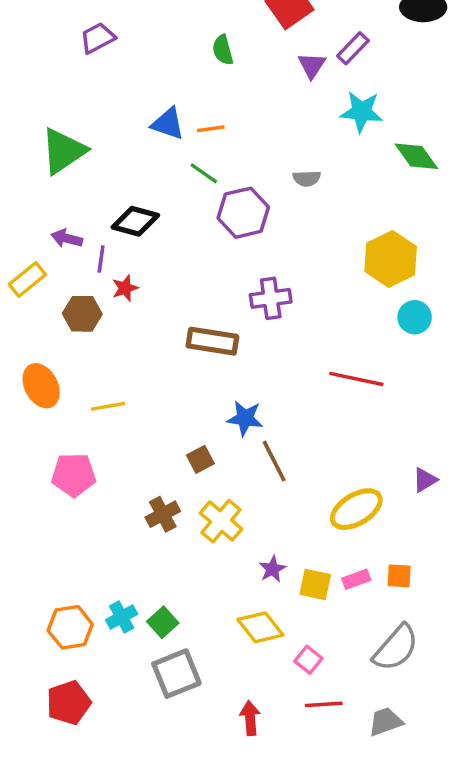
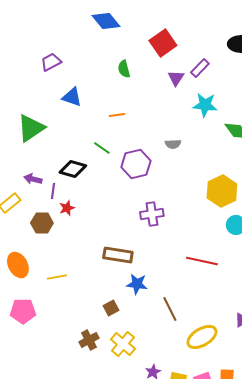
blue triangle: (168, 124) -> (72, 97), moved
green line: (204, 173) -> (102, 148), moved
brown rectangle: (212, 341) -> (118, 255), moved
brown line: (274, 461) -> (170, 309), moved
pink pentagon: (74, 475) -> (23, 311), moved

